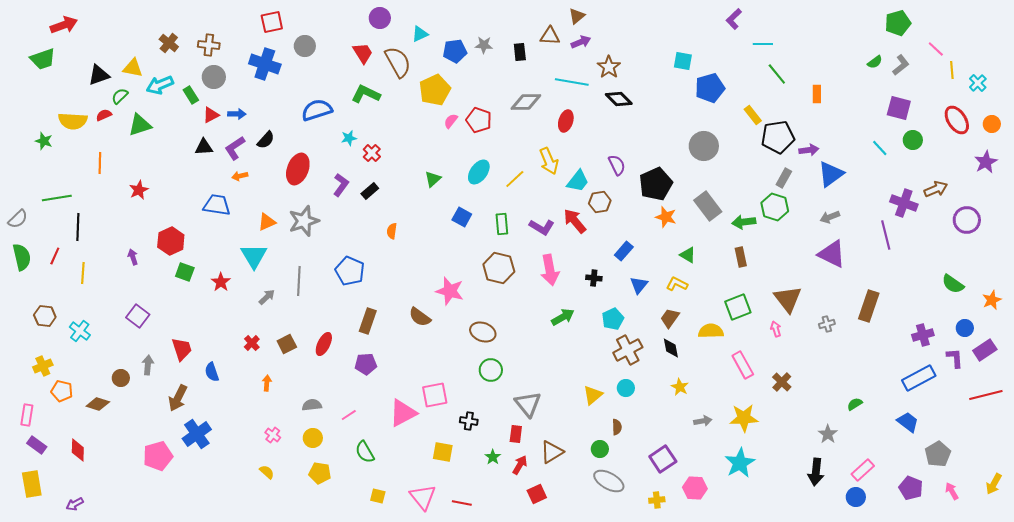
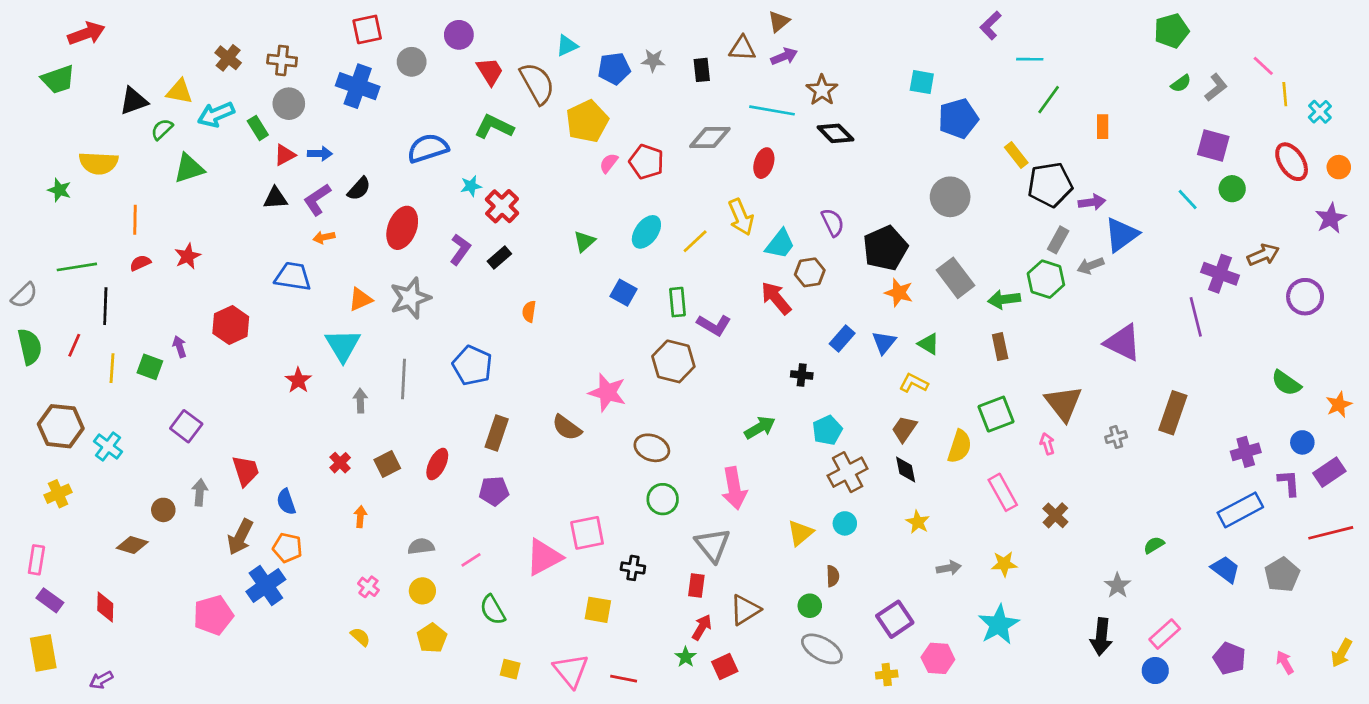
purple circle: (380, 18) -> (459, 35), moved
green pentagon: (898, 23) -> (1171, 31), moved
green line: (777, 74) -> (1049, 100), turned 75
red semicircle: (104, 115) -> (140, 263), moved
red cross: (372, 153) -> (502, 206), size x1.4
gray arrow: (830, 217) -> (1090, 266), moved
purple L-shape: (542, 227) -> (714, 325), moved
pink arrow: (550, 270) -> (734, 488), moved
green square: (185, 272) -> (150, 367), moved
blue triangle: (639, 285) -> (884, 343), moved
gray arrow: (267, 297) -> (360, 401), turned -48
brown hexagon: (45, 316) -> (61, 426), size x1.5
yellow semicircle: (711, 331) -> (960, 446), turned 110
orange pentagon: (62, 391) -> (287, 548), moved
yellow star: (744, 418) -> (1004, 564), size x0.7
gray pentagon: (938, 454) -> (1282, 575), moved
green star: (493, 457) -> (686, 657), moved
yellow pentagon: (320, 473) -> (432, 638), turned 30

